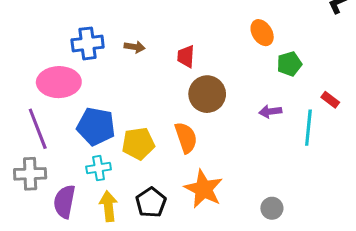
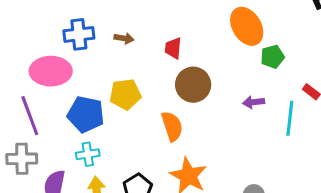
orange ellipse: (262, 33) -> (247, 26), size x1.5
yellow pentagon: (138, 144) -> (125, 94), moved

